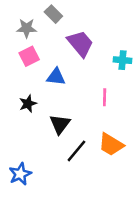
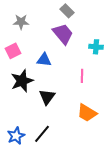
gray rectangle: (53, 14) -> (67, 11), moved
pink square: (29, 56) -> (13, 51), moved
black star: (28, 104) -> (22, 81), size x1.6
black line: (76, 151) -> (42, 134), moved

